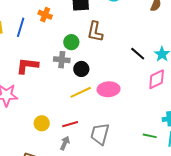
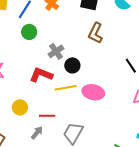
green circle: (71, 42) -> (29, 32), moved
gray cross: (62, 60) -> (56, 51), turned 35
red L-shape: (27, 66) -> (41, 75), moved

